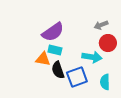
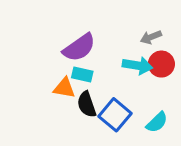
cyan arrow: (92, 57) -> (137, 66), moved
blue square: (77, 77) -> (115, 115), turned -30
cyan semicircle: (105, 82) -> (157, 122), turned -133

